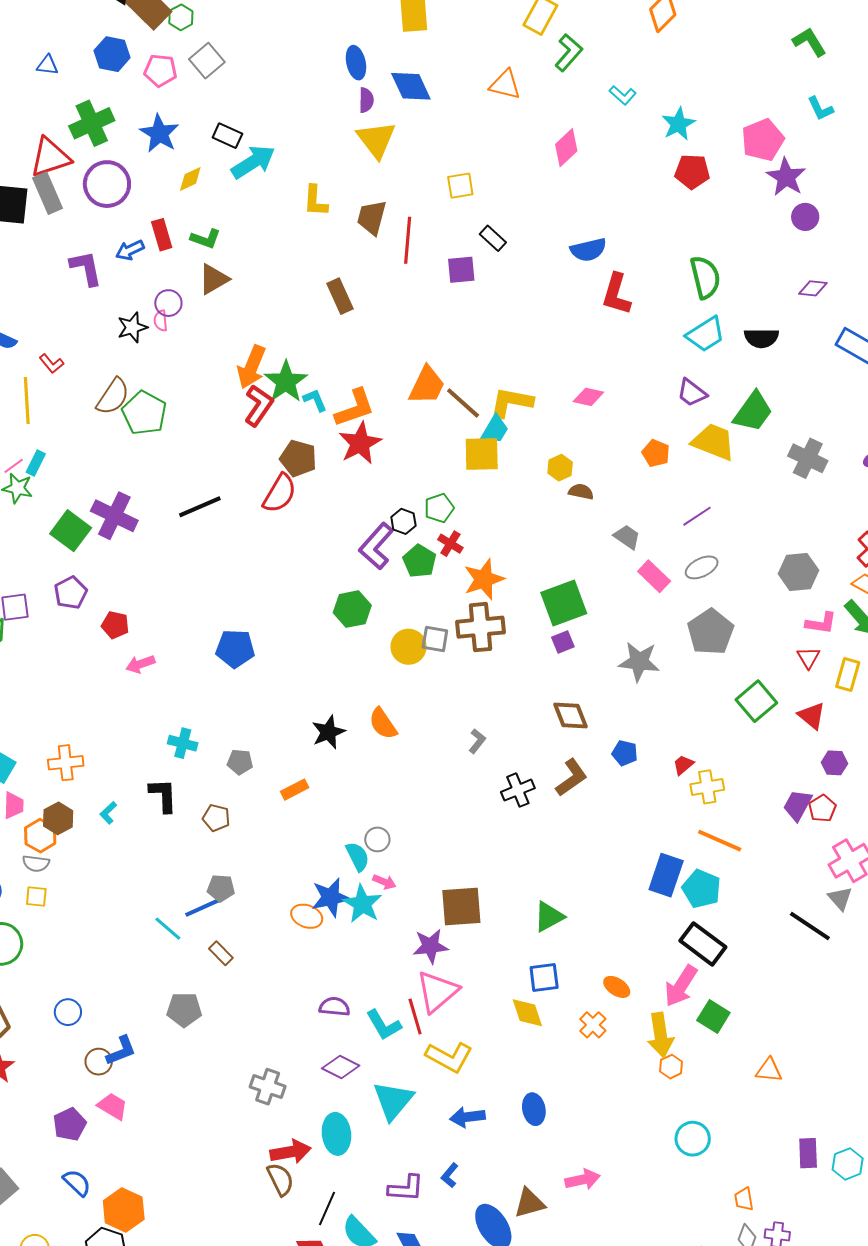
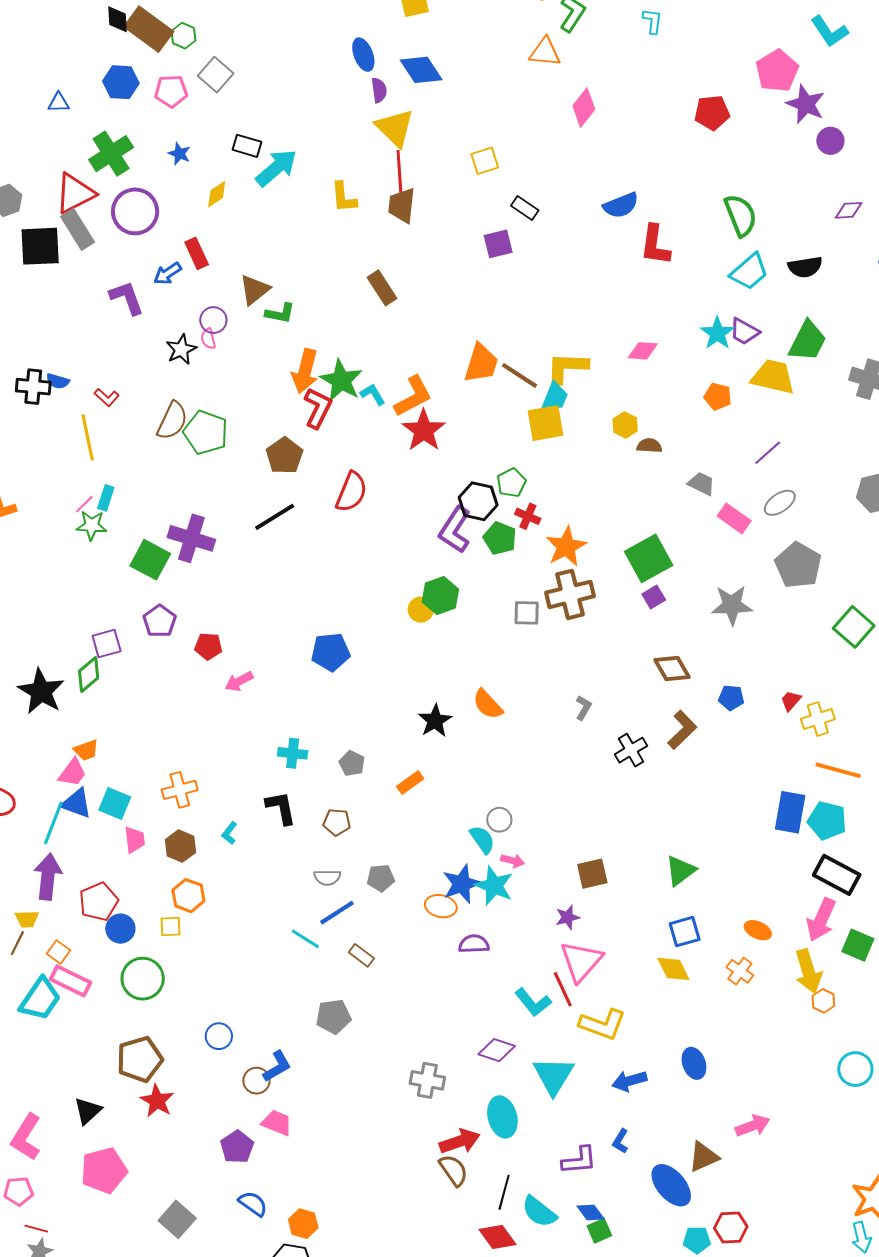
orange triangle: (505, 85) -> (545, 52), moved
cyan L-shape: (623, 95) -> (652, 21), moved, turned -116
cyan L-shape: (820, 109) -> (829, 31), size x1.4
cyan star: (678, 124) -> (717, 333), moved
blue star: (159, 133) -> (179, 154), size x0.6
green L-shape: (206, 239) -> (280, 313), moved
red line: (408, 240) -> (400, 174), moved
brown pentagon: (298, 458) -> (284, 456), moved, turned 30
black hexagon: (403, 521) -> (478, 501), size x1.5
yellow circle: (409, 647) -> (421, 610), moved, size x0.7
gray pentagon: (240, 762) -> (352, 763), turned 30
orange hexagon: (40, 836) -> (188, 896), moved
gray semicircle: (36, 863) -> (327, 877), moved
gray pentagon: (221, 888) -> (381, 878), moved
brown square: (461, 907) -> (592, 874), size x0.7
purple star: (430, 946) -> (568, 917), size x0.7
purple semicircle: (334, 1007) -> (474, 944), moved
orange hexagon: (124, 1210) -> (303, 1224), size x0.7

